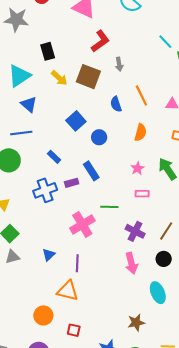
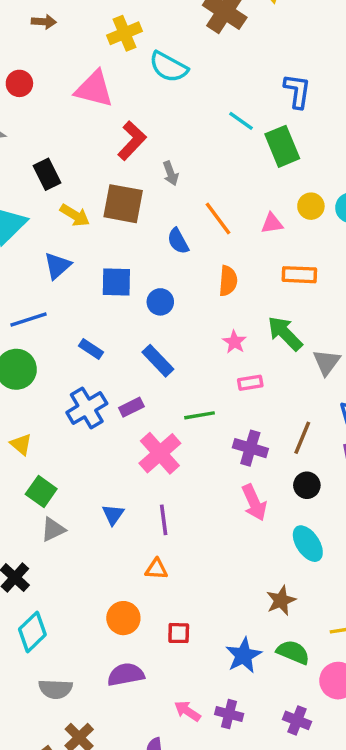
blue triangle: (29, 104) -> (57, 266), moved, turned 48
blue square: (76, 121) -> (116, 282), turned -36
purple rectangle: (72, 183) -> (131, 407), moved
orange triangle: (68, 291) -> (156, 569), size x0.6

